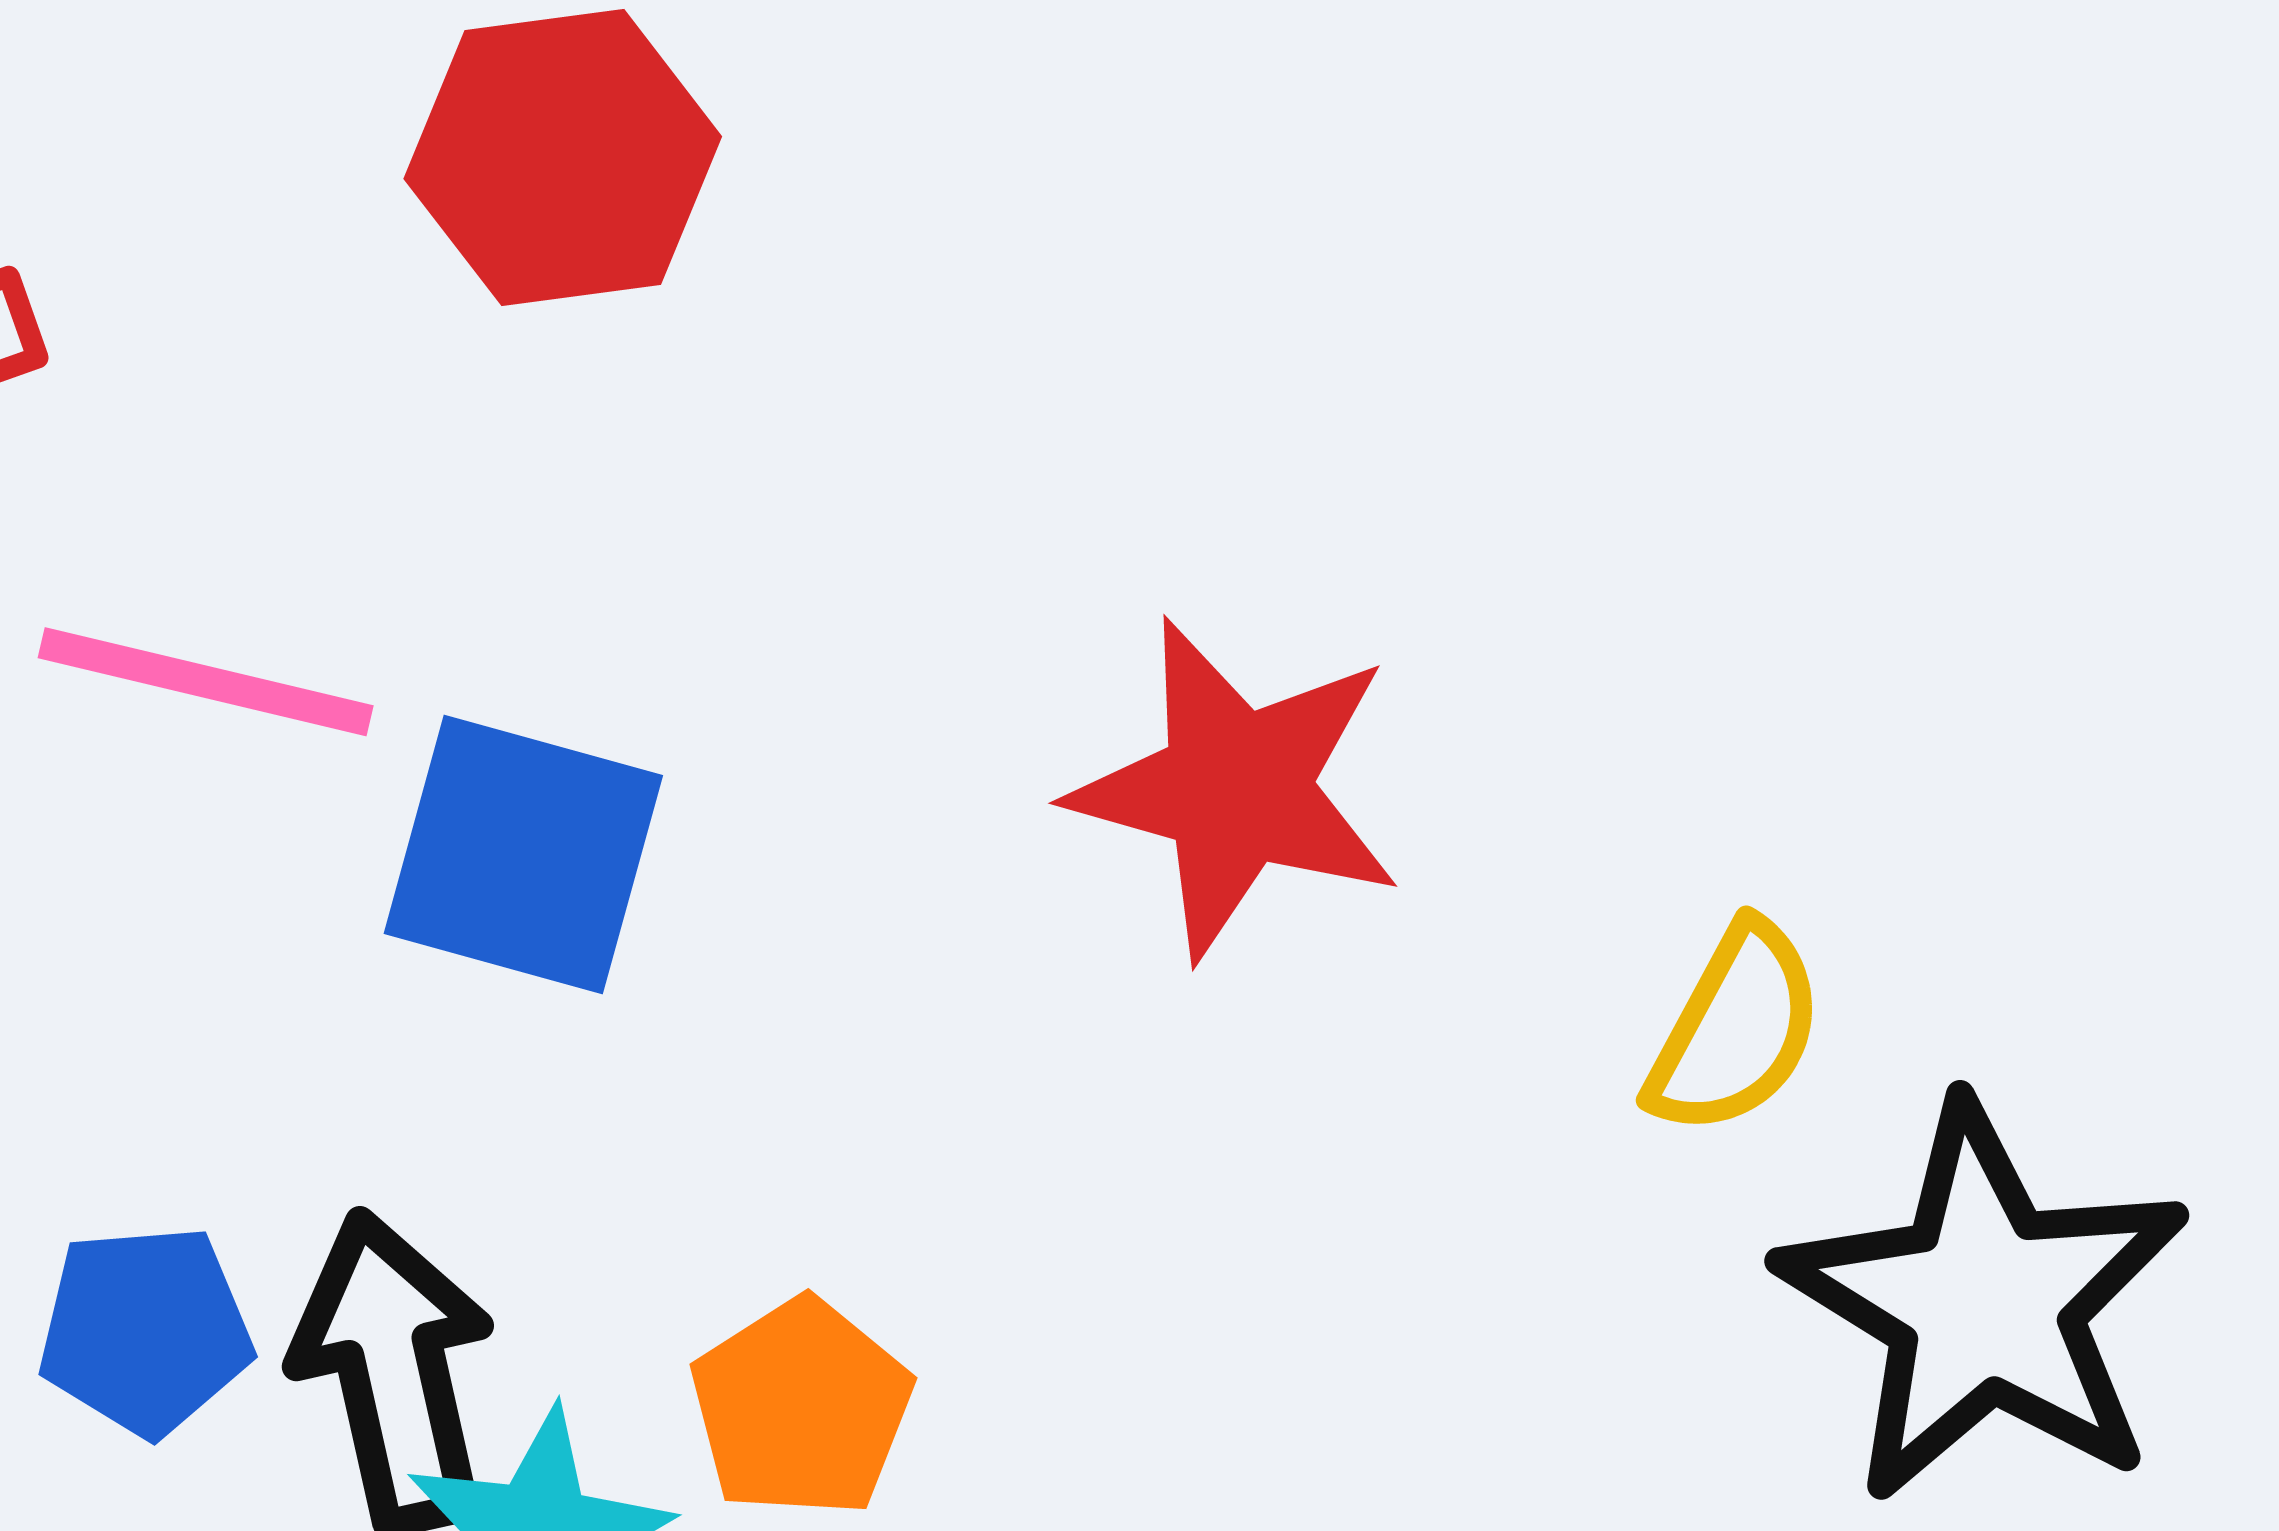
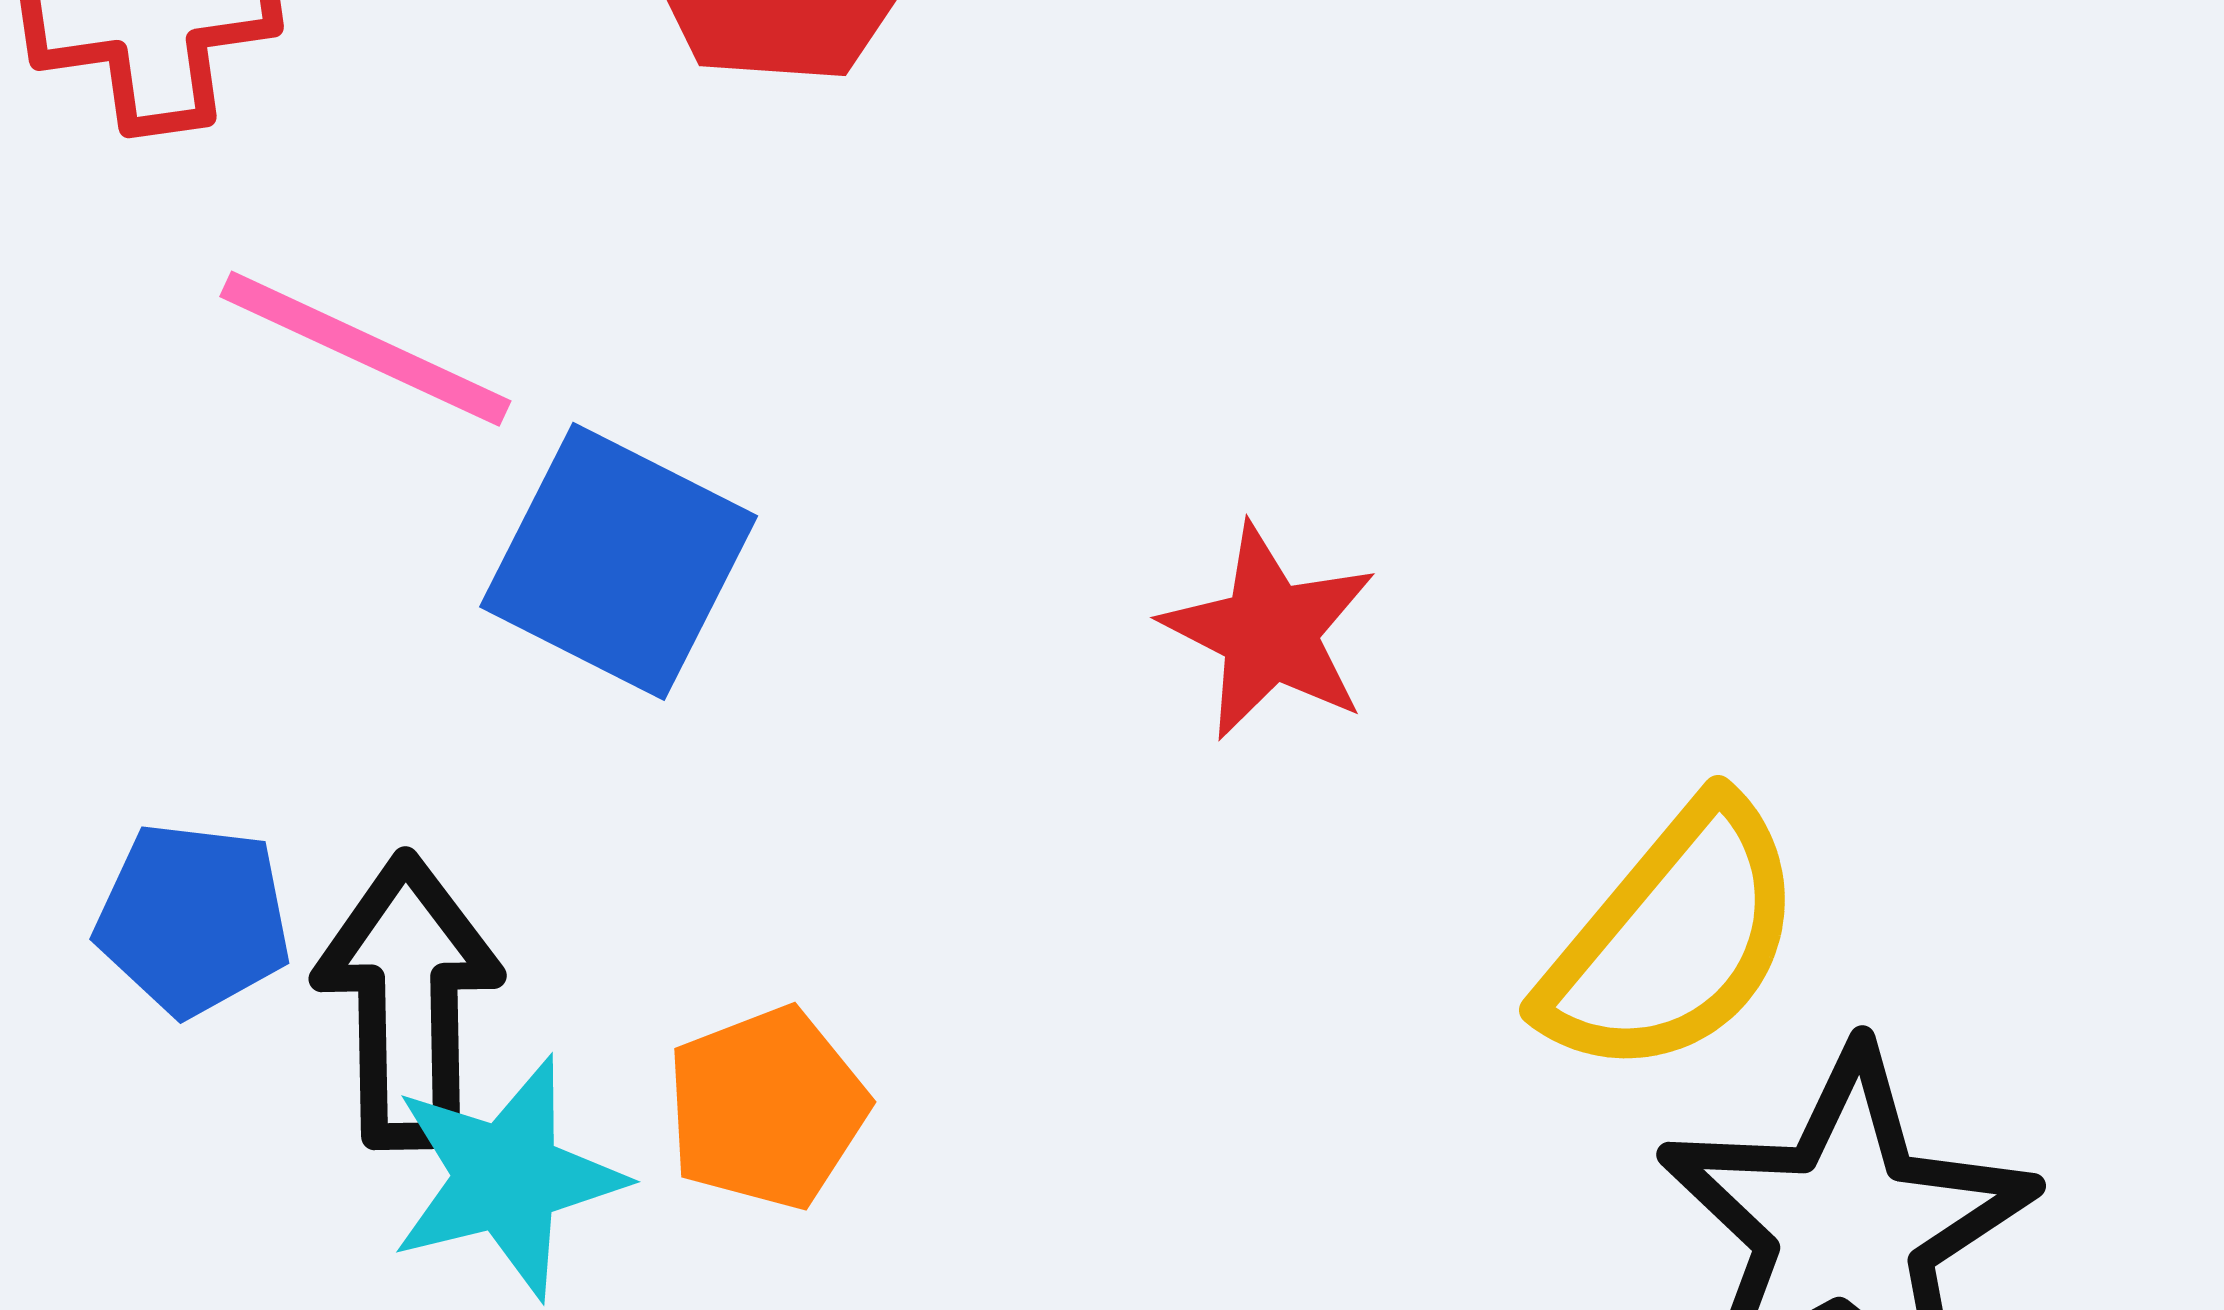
red star: (1236, 788) -> (1270, 632), size x0.7
yellow semicircle: (1735, 1029) -> (1673, 939), size x1.5

